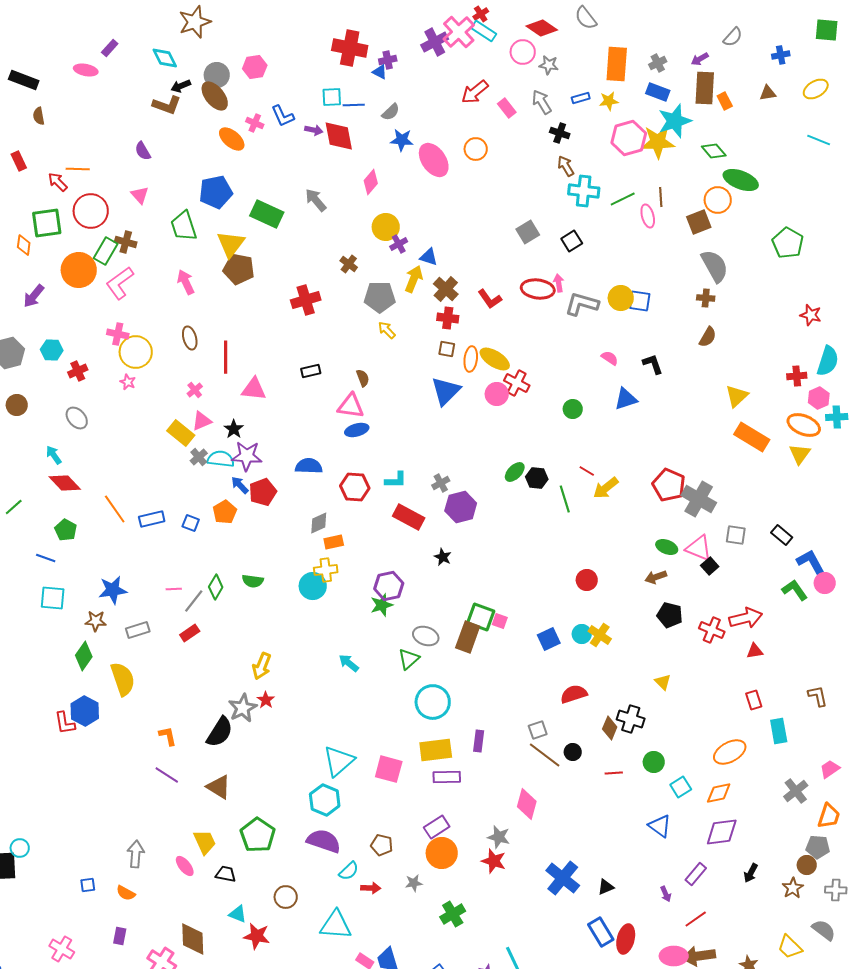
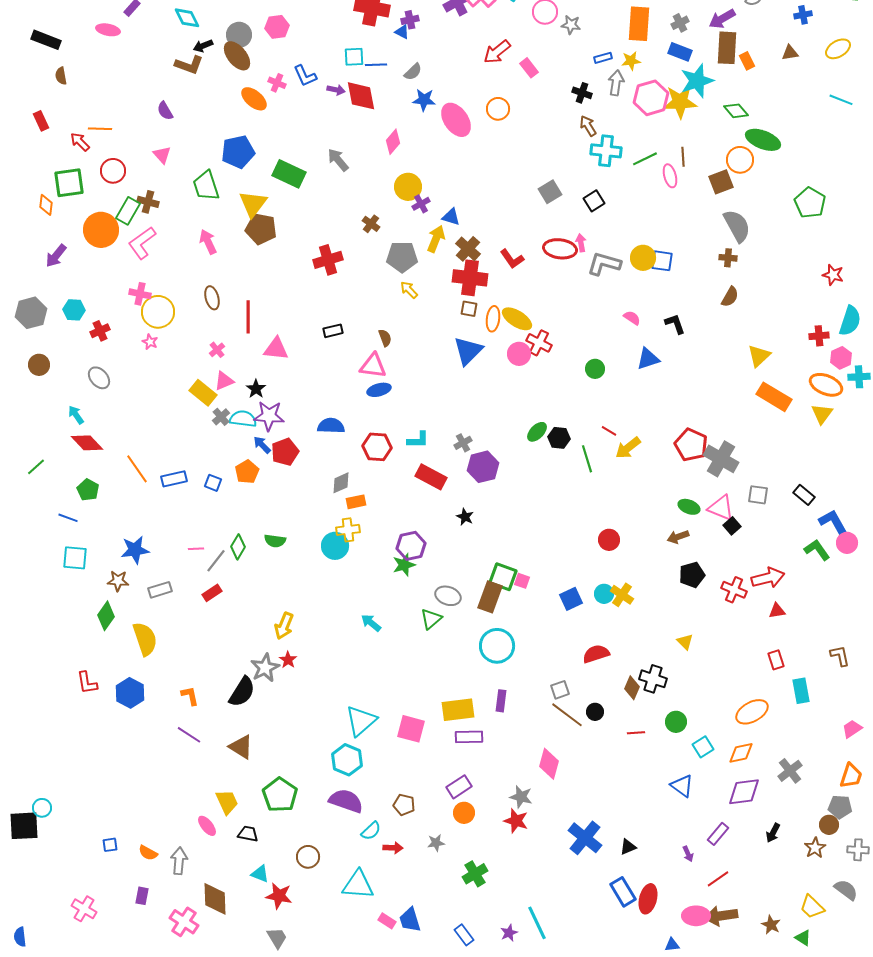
purple arrow: (700, 59) -> (722, 19), size x1.5
gray arrow: (542, 102) -> (616, 83), moved, turned 40
red circle: (91, 211) -> (113, 171), size x0.7
red cross: (448, 318) -> (470, 278), size x1.6
black pentagon: (670, 615) -> (692, 575), turned -30
cyan circle: (433, 702) -> (497, 646), moved
blue hexagon: (85, 711) -> (130, 693), moved
gray cross: (796, 791) -> (790, 771), moved
orange circle: (442, 853) -> (464, 813), size x0.7
gray arrow: (136, 854) -> (179, 861), moved

